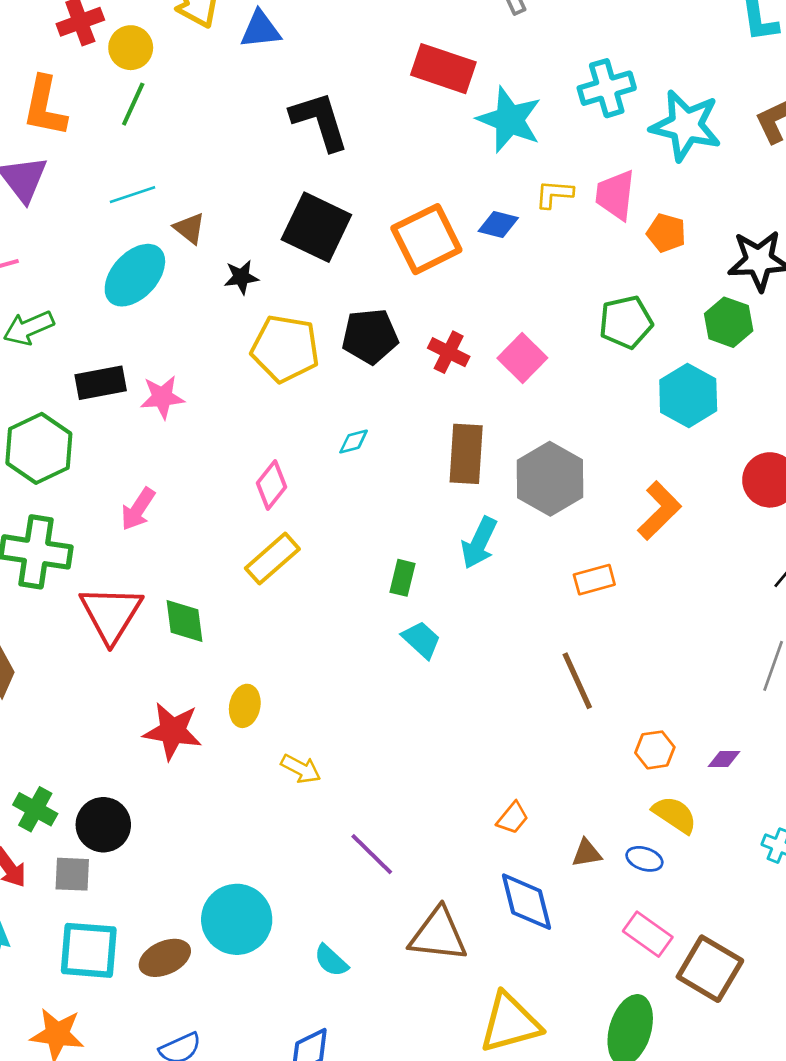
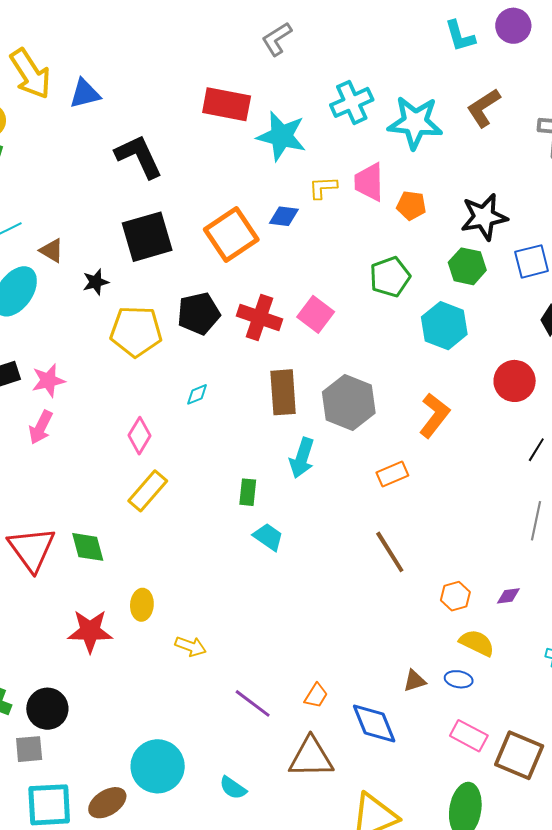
black square: (316, 227) -> (147, 237), turned -34
red cross: (449, 352) -> (260, 317), size x1.4
pink arrow: (138, 509) -> (41, 427), moved
orange trapezoid: (513, 818) -> (316, 696), moved

